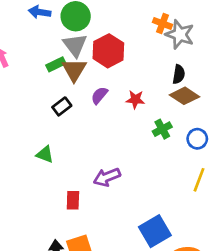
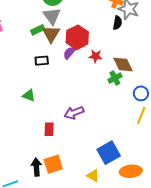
red hexagon: (108, 51) -> (77, 37), moved
black semicircle: (179, 74) -> (117, 23), moved
brown diamond: (184, 96) -> (123, 65), moved, turned 30
black rectangle: (62, 106) -> (42, 61), turned 32
blue circle: (197, 139) -> (141, 93), moved

